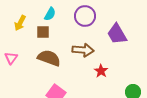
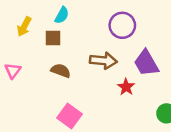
purple circle: (85, 16) -> (122, 25), moved
purple trapezoid: (117, 34) -> (146, 63), moved
brown semicircle: (49, 58) -> (61, 71), size x0.7

